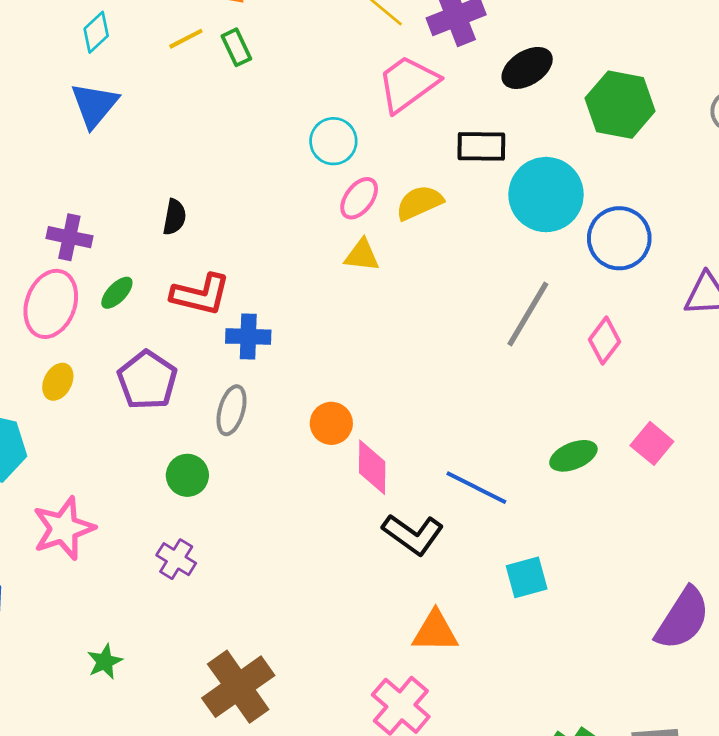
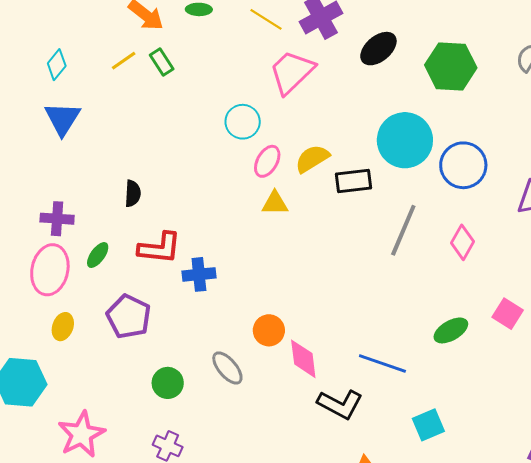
black rectangle: (481, 146) -> (354, 181), moved
gray ellipse: (232, 410) -> (227, 368), moved, turned -48

